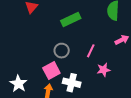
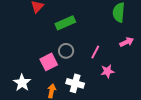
green rectangle: (71, 20) -> (65, 23), moved
pink square: (51, 71) -> (49, 62), moved

